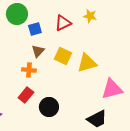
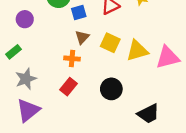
pink triangle: (112, 89) -> (168, 57), moved
black circle: (49, 107) -> (111, 89), moved

